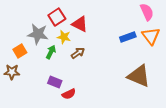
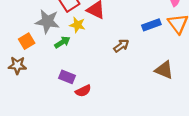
green arrow: (51, 52) -> (62, 42), turned 32
brown arrow: (78, 53) -> (121, 46), moved
brown triangle: (139, 76) -> (164, 70), size x0.7

